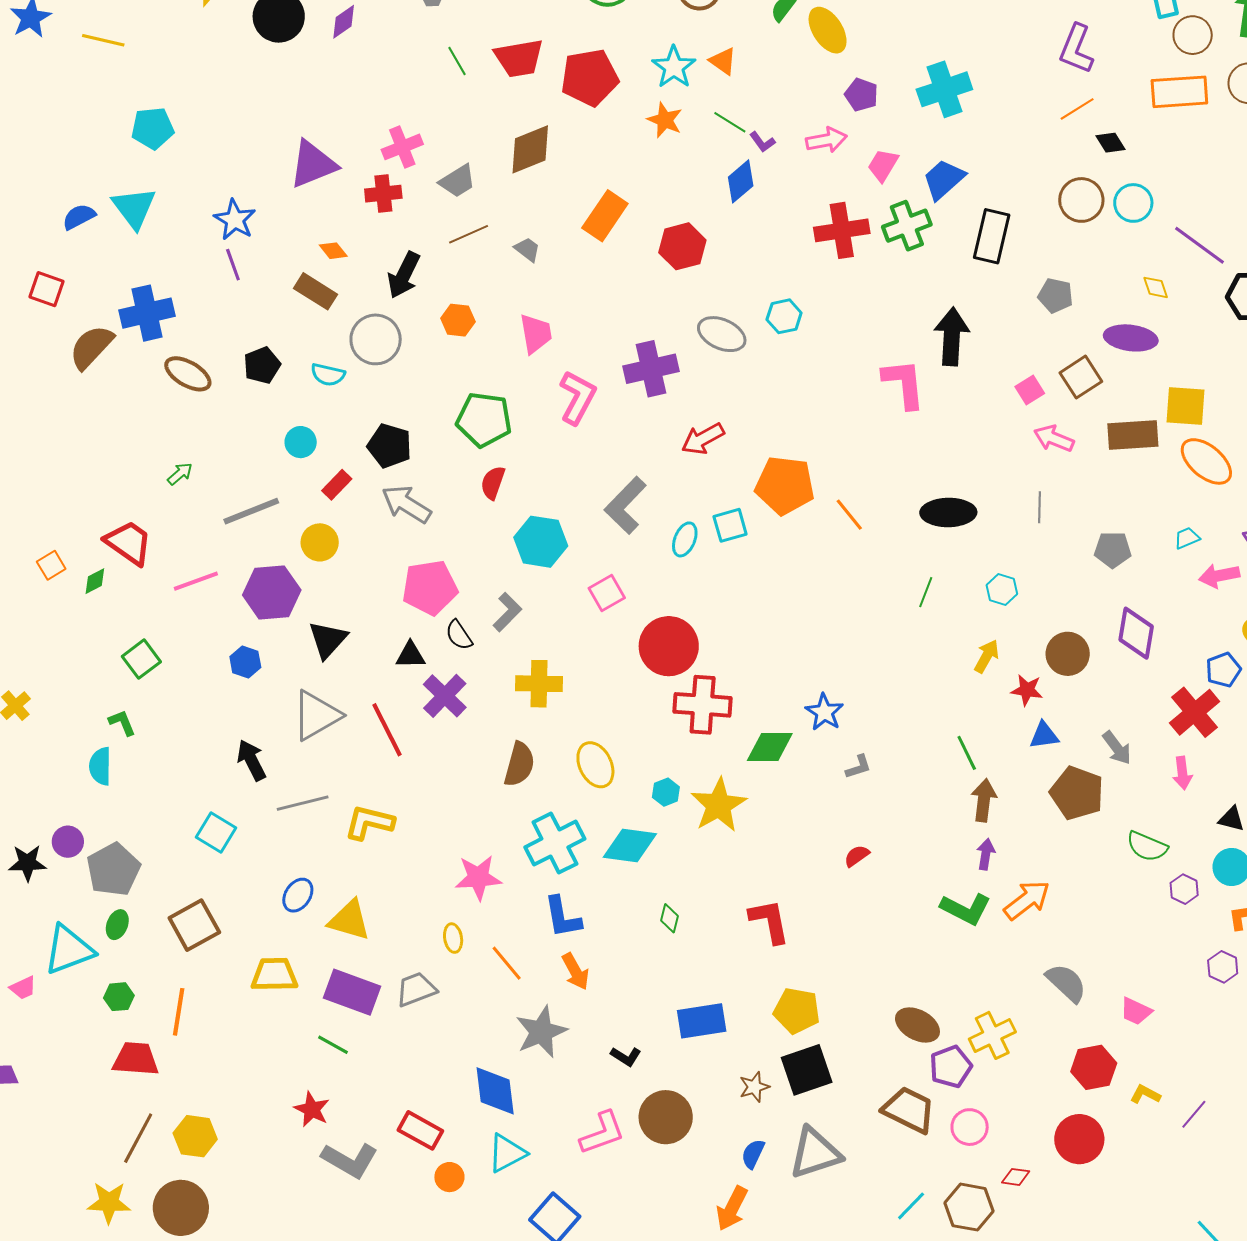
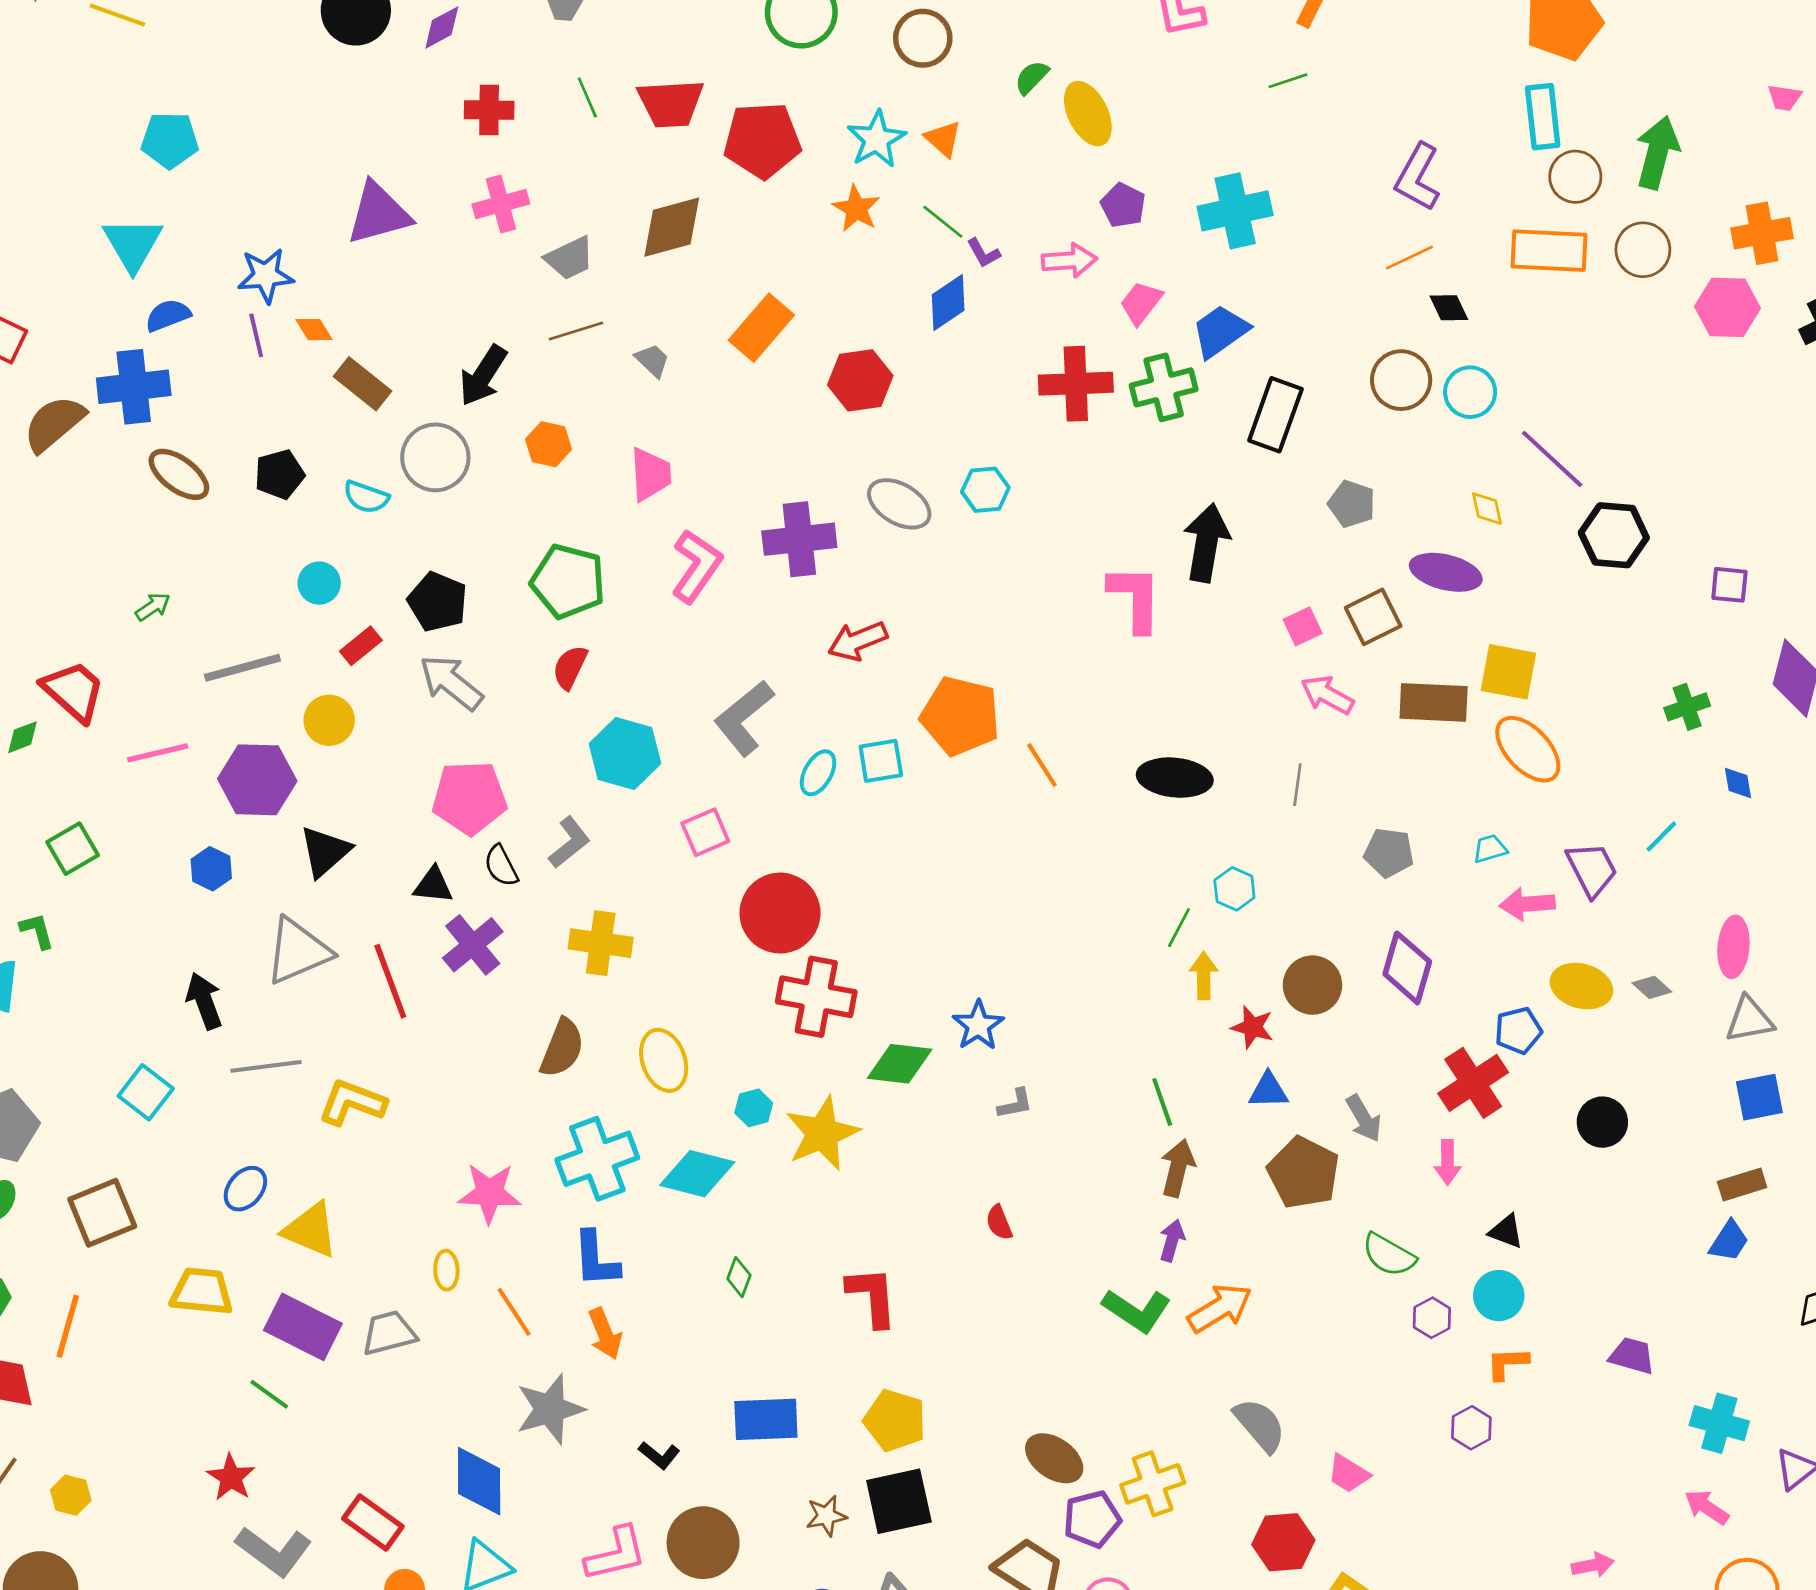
red cross: (383, 194) -> (489, 110), moved
blue semicircle: (79, 217) -> (168, 315), moved
blue star: (235, 220) -> (266, 275), turned 30
orange diamond: (333, 251) -> (314, 330), moved
green line: (926, 592) -> (1179, 928), moved
yellow arrow: (987, 656) -> (1204, 976), turned -36
red semicircle: (857, 856) -> (999, 1223), turned -84
yellow hexagon: (195, 1136) -> (71, 1495), size x0.7

